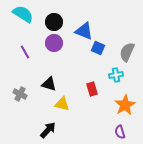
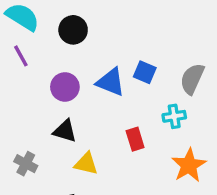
blue triangle: (84, 31) -> (111, 82), moved
purple circle: (54, 43) -> (65, 87), moved
purple line: (25, 52) -> (21, 56), moved
gray cross: (20, 94) -> (26, 164), moved

